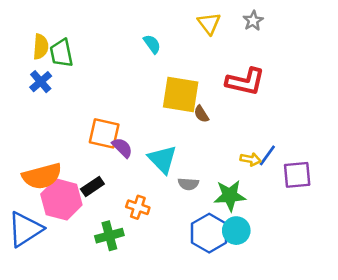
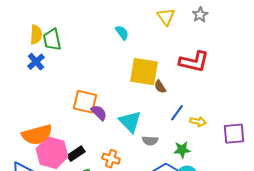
blue line: (267, 155) -> (177, 113), moved
black rectangle: (92, 187) -> (76, 154), moved
green star: (230, 196) -> (182, 150), size x0.7

